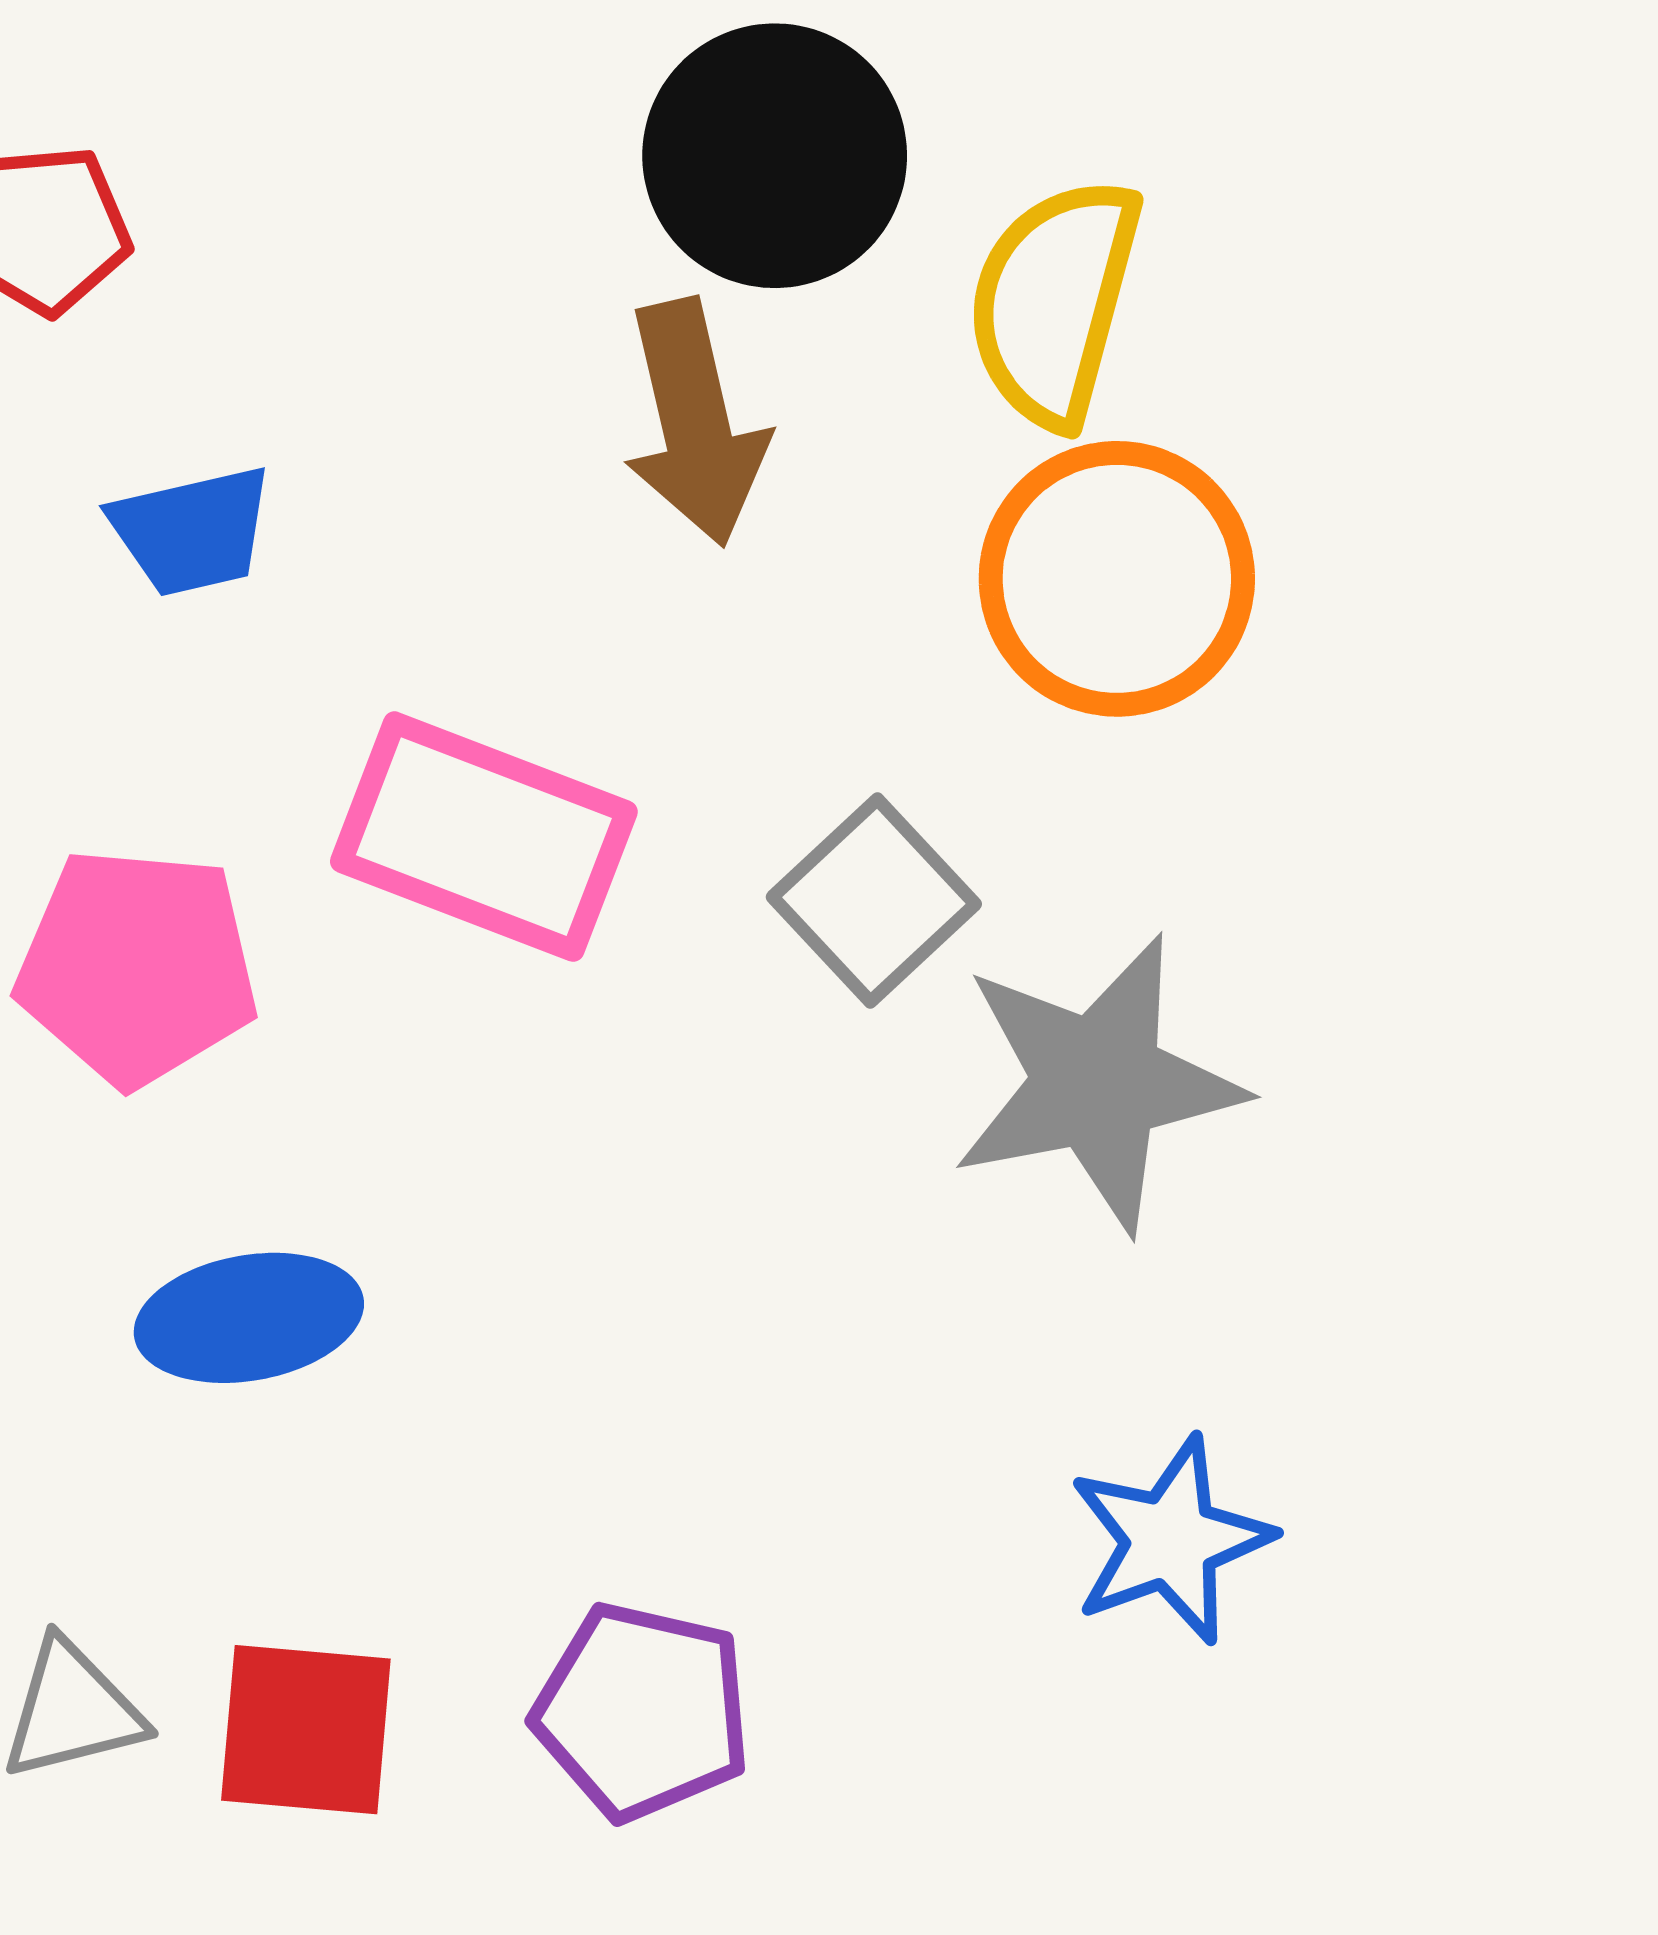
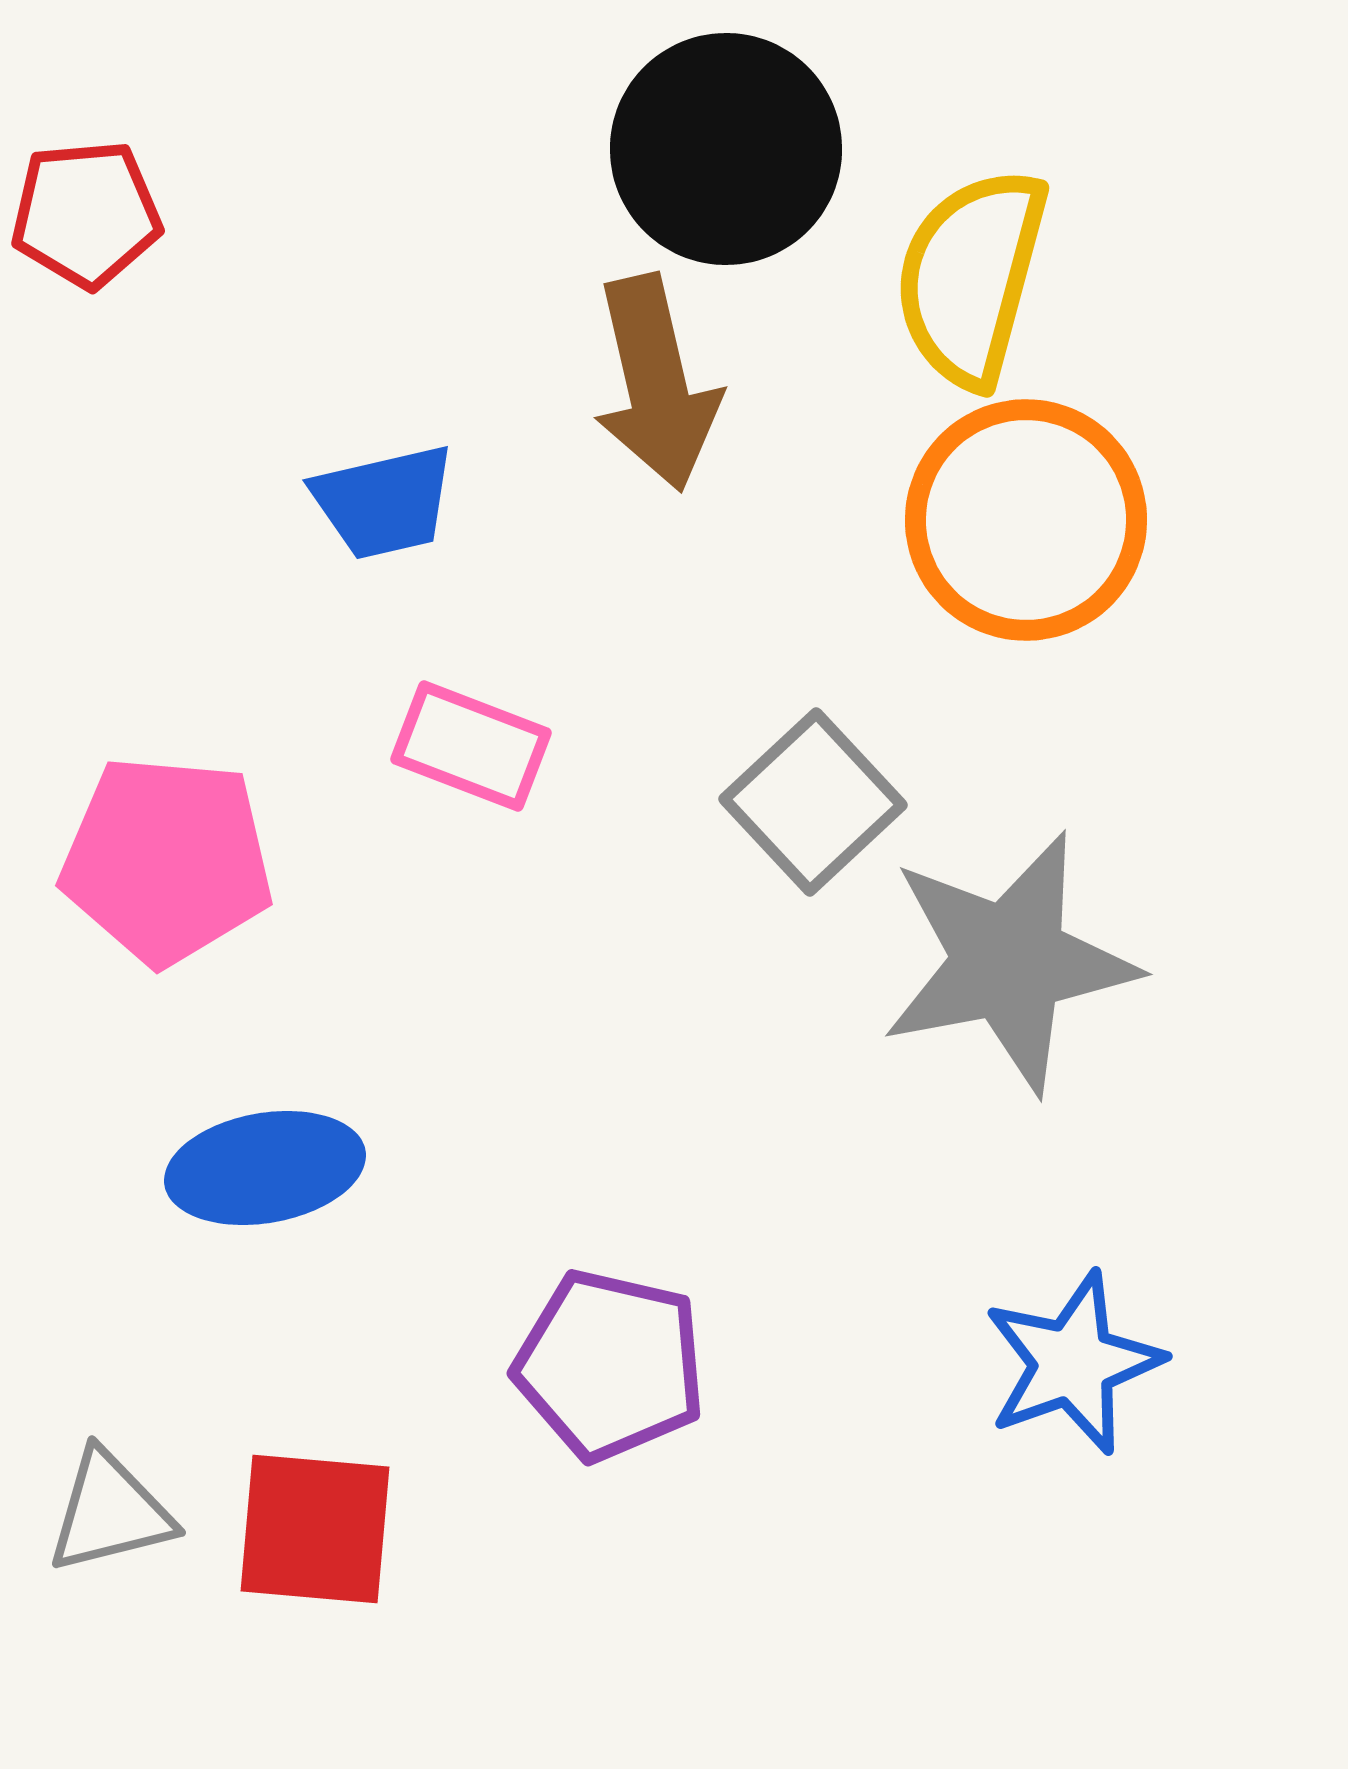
blue trapezoid: (192, 531) -> (384, 502), moved
pink rectangle: (484, 837) -> (471, 746), size x0.6
purple pentagon: (642, 1711) -> (610, 1365), moved

